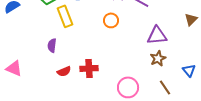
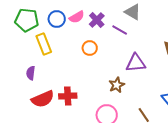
brown star: (158, 58) -> (117, 85), moved
red semicircle: (64, 71) -> (43, 99), size x1.6

